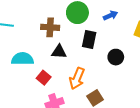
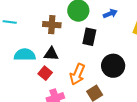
black triangle: (59, 52) -> (51, 54), moved
black circle: (116, 57) -> (113, 66), moved, size x1.5

